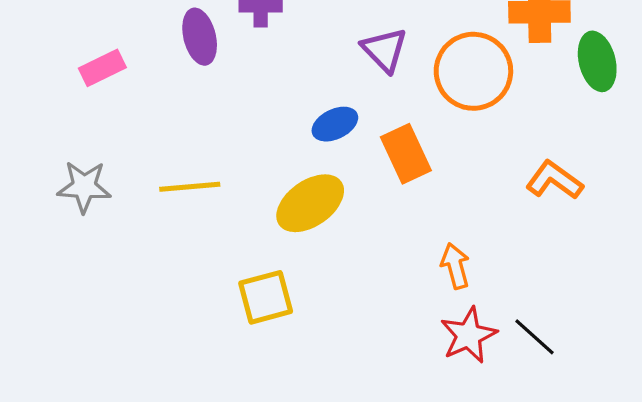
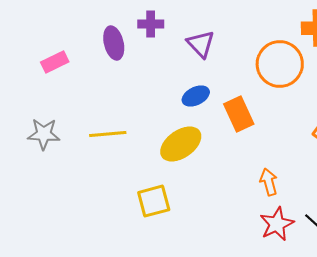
purple triangle: (384, 50) -> (201, 44), moved

